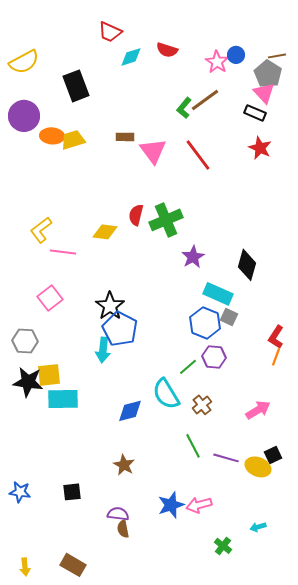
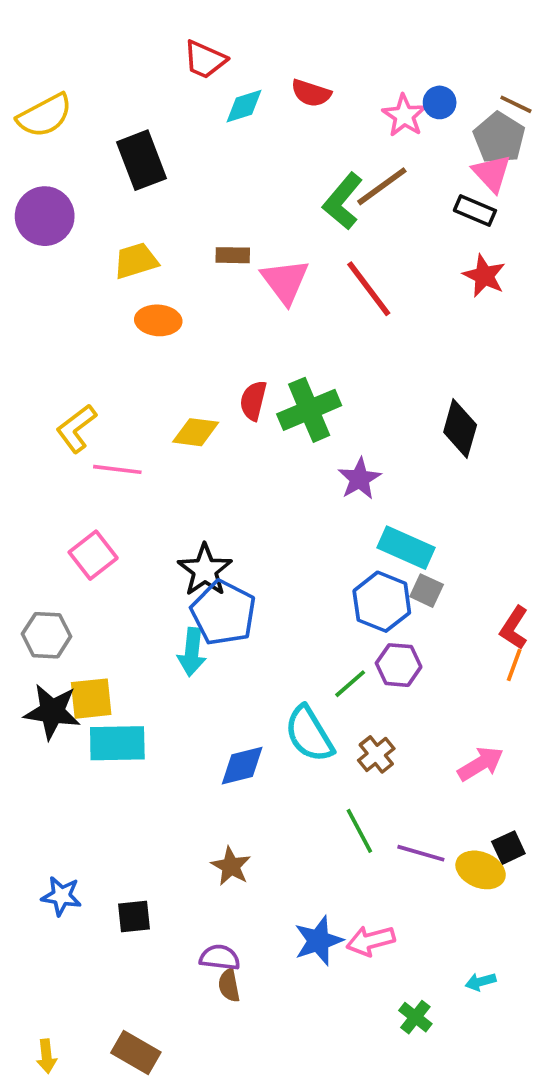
brown line: (277, 56) -> (516, 104), turned 36
green L-shape: (184, 108) -> (343, 201), size x1.4
orange ellipse: (52, 136) -> (158, 320), moved
black diamond: (247, 265) -> (460, 428), moved
blue star: (20, 492) -> (61, 896), moved

